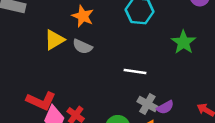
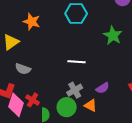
gray semicircle: (82, 47) -> (23, 69), moved
gray cross: (147, 104) -> (75, 90), moved, turned 35

